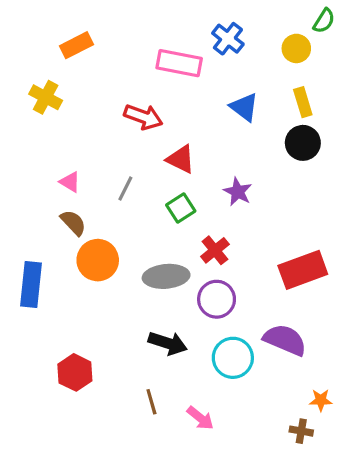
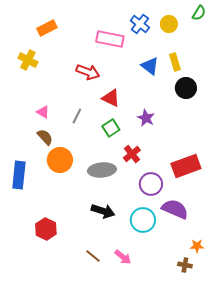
yellow circle: (296, 48) -> (169, 24), moved
yellow rectangle: (303, 102) -> (175, 62), moved
purple circle: (217, 299) -> (151, 184), moved
brown line: (151, 402) -> (93, 256), moved, turned -35

